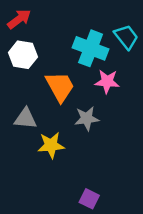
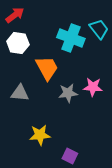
pink star: (107, 82) -> (93, 87), moved
yellow star: (51, 145) -> (40, 135), moved

